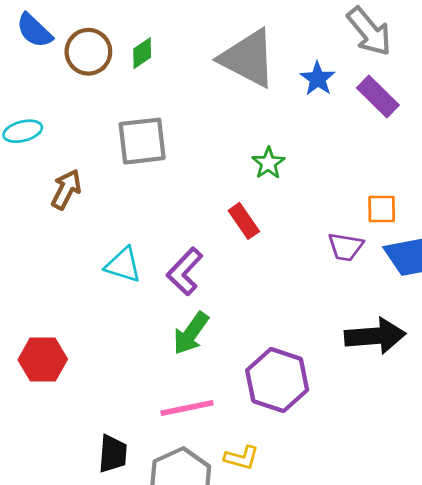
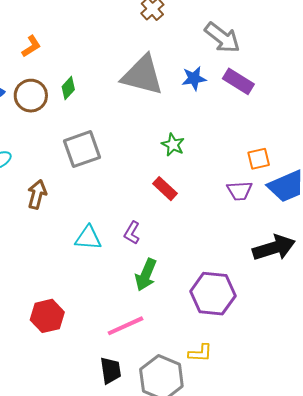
blue star: (318, 79) -> (194, 78), turned -30
purple L-shape: (185, 271) -> (132, 233), size x0.7
pink line: (187, 408) -> (125, 326), moved

